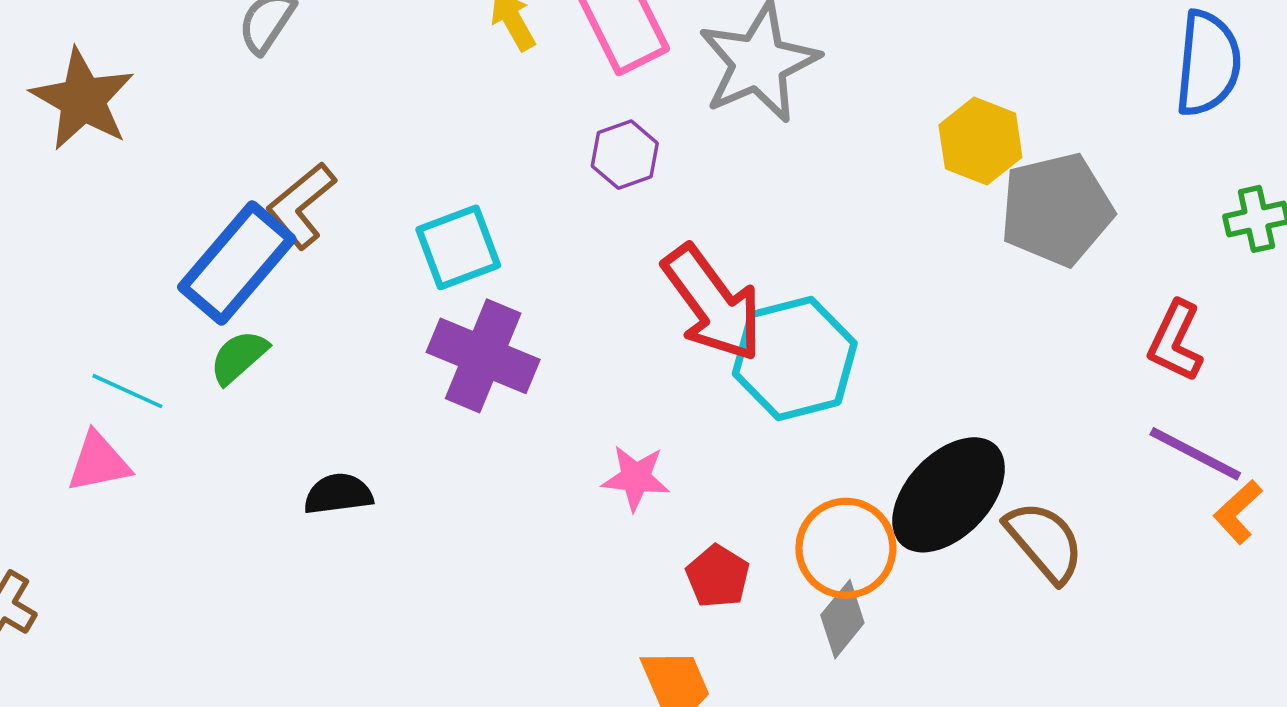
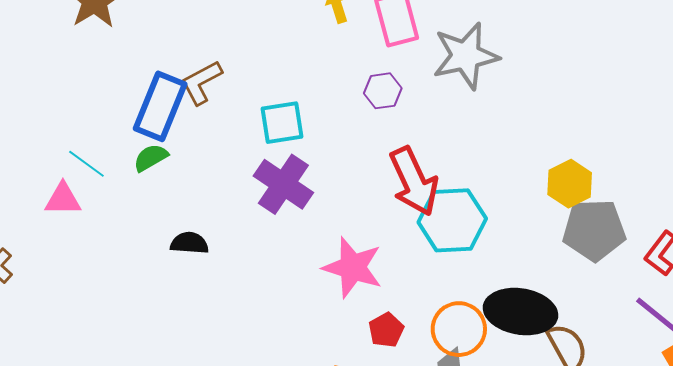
yellow hexagon: (980, 141) -> (570, 184), moved
gray pentagon: (1056, 209) -> (594, 230), moved
blue rectangle: (237, 263) -> (160, 106), turned -30
pink star: (636, 478) -> (353, 267), size x1.6
black ellipse: (949, 495) -> (520, 312), turned 44

